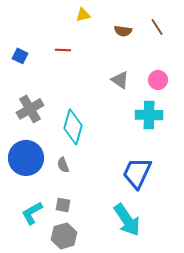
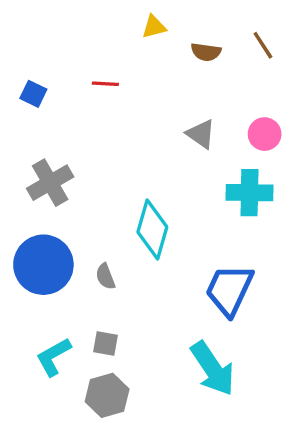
yellow triangle: (83, 15) -> (154, 27), moved
cyan diamond: (73, 127) -> (152, 230), moved

